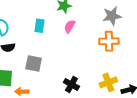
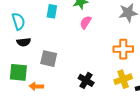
cyan rectangle: (40, 26) -> (52, 11), moved
orange cross: (109, 41) -> (123, 49), moved

